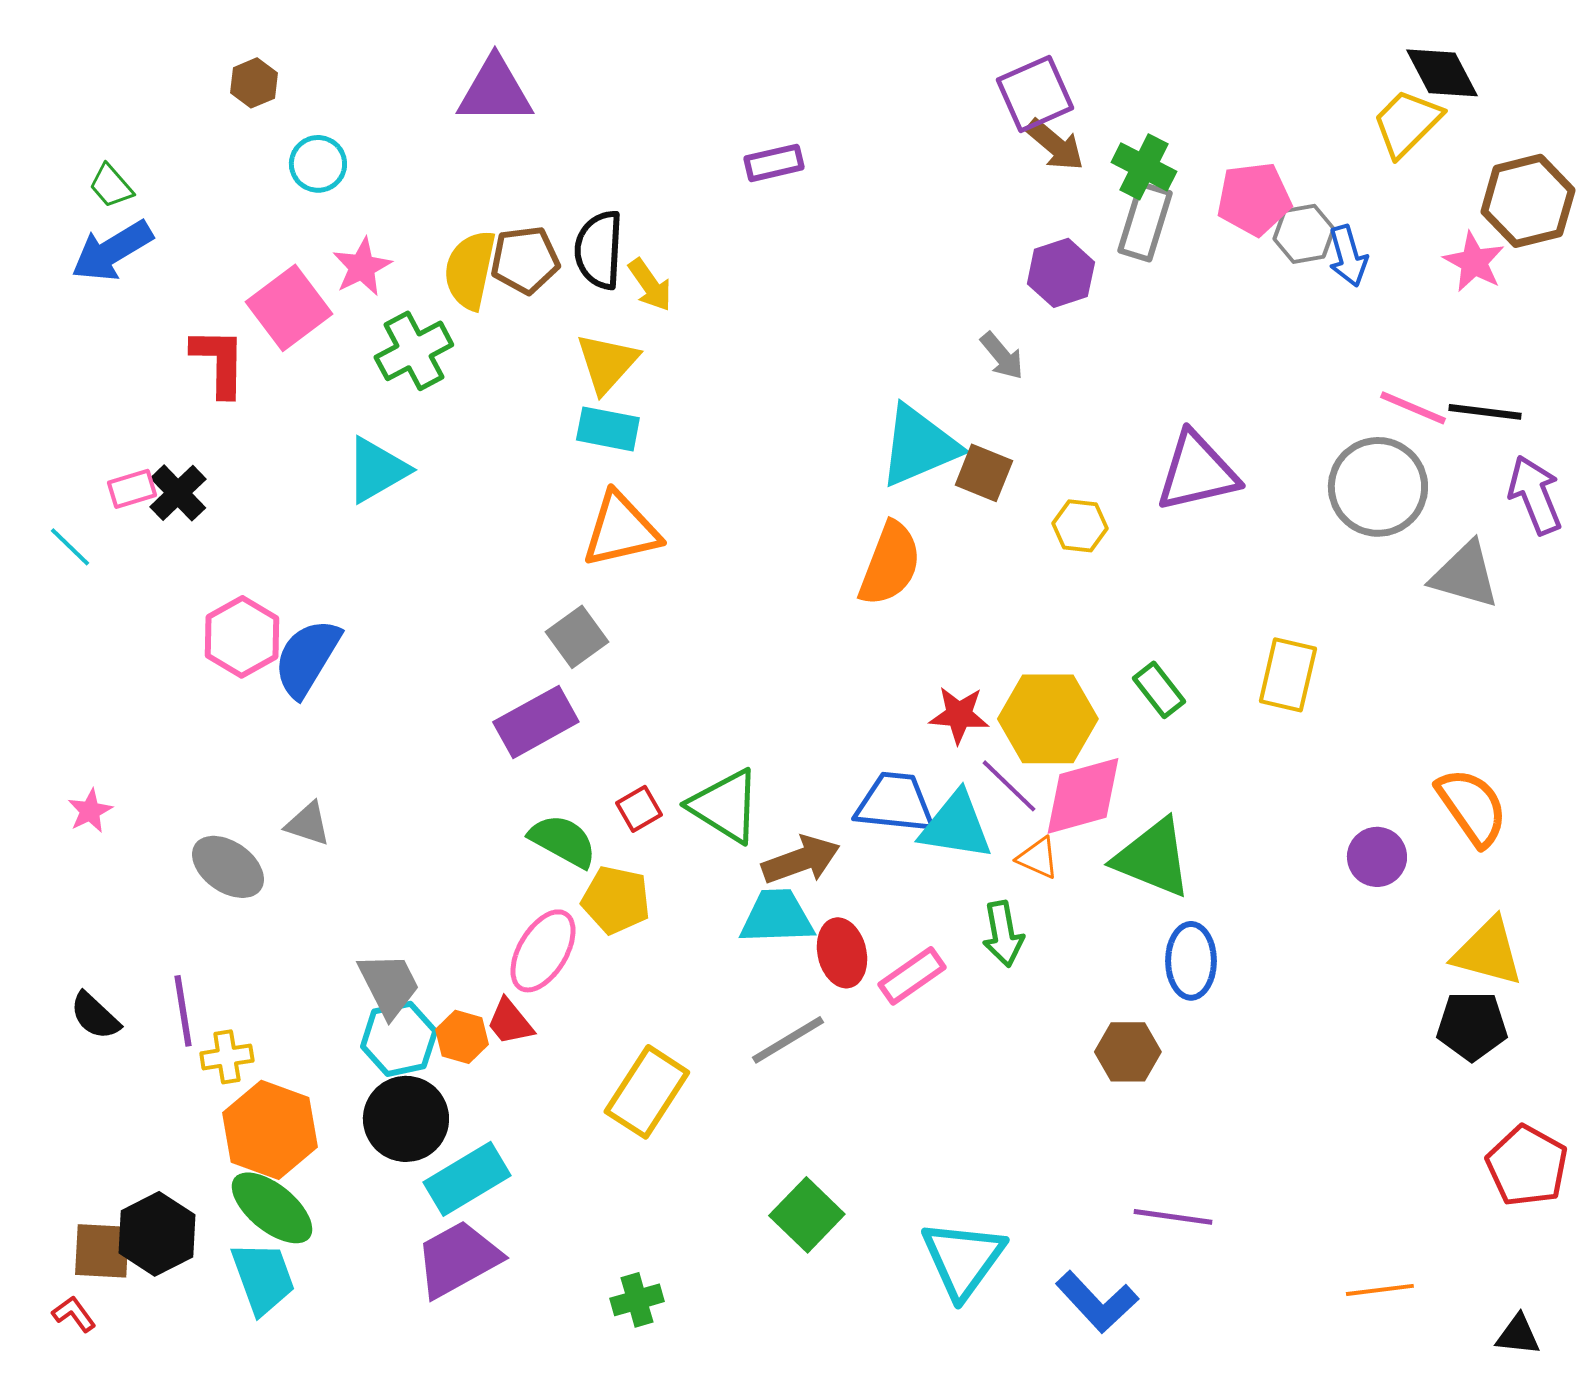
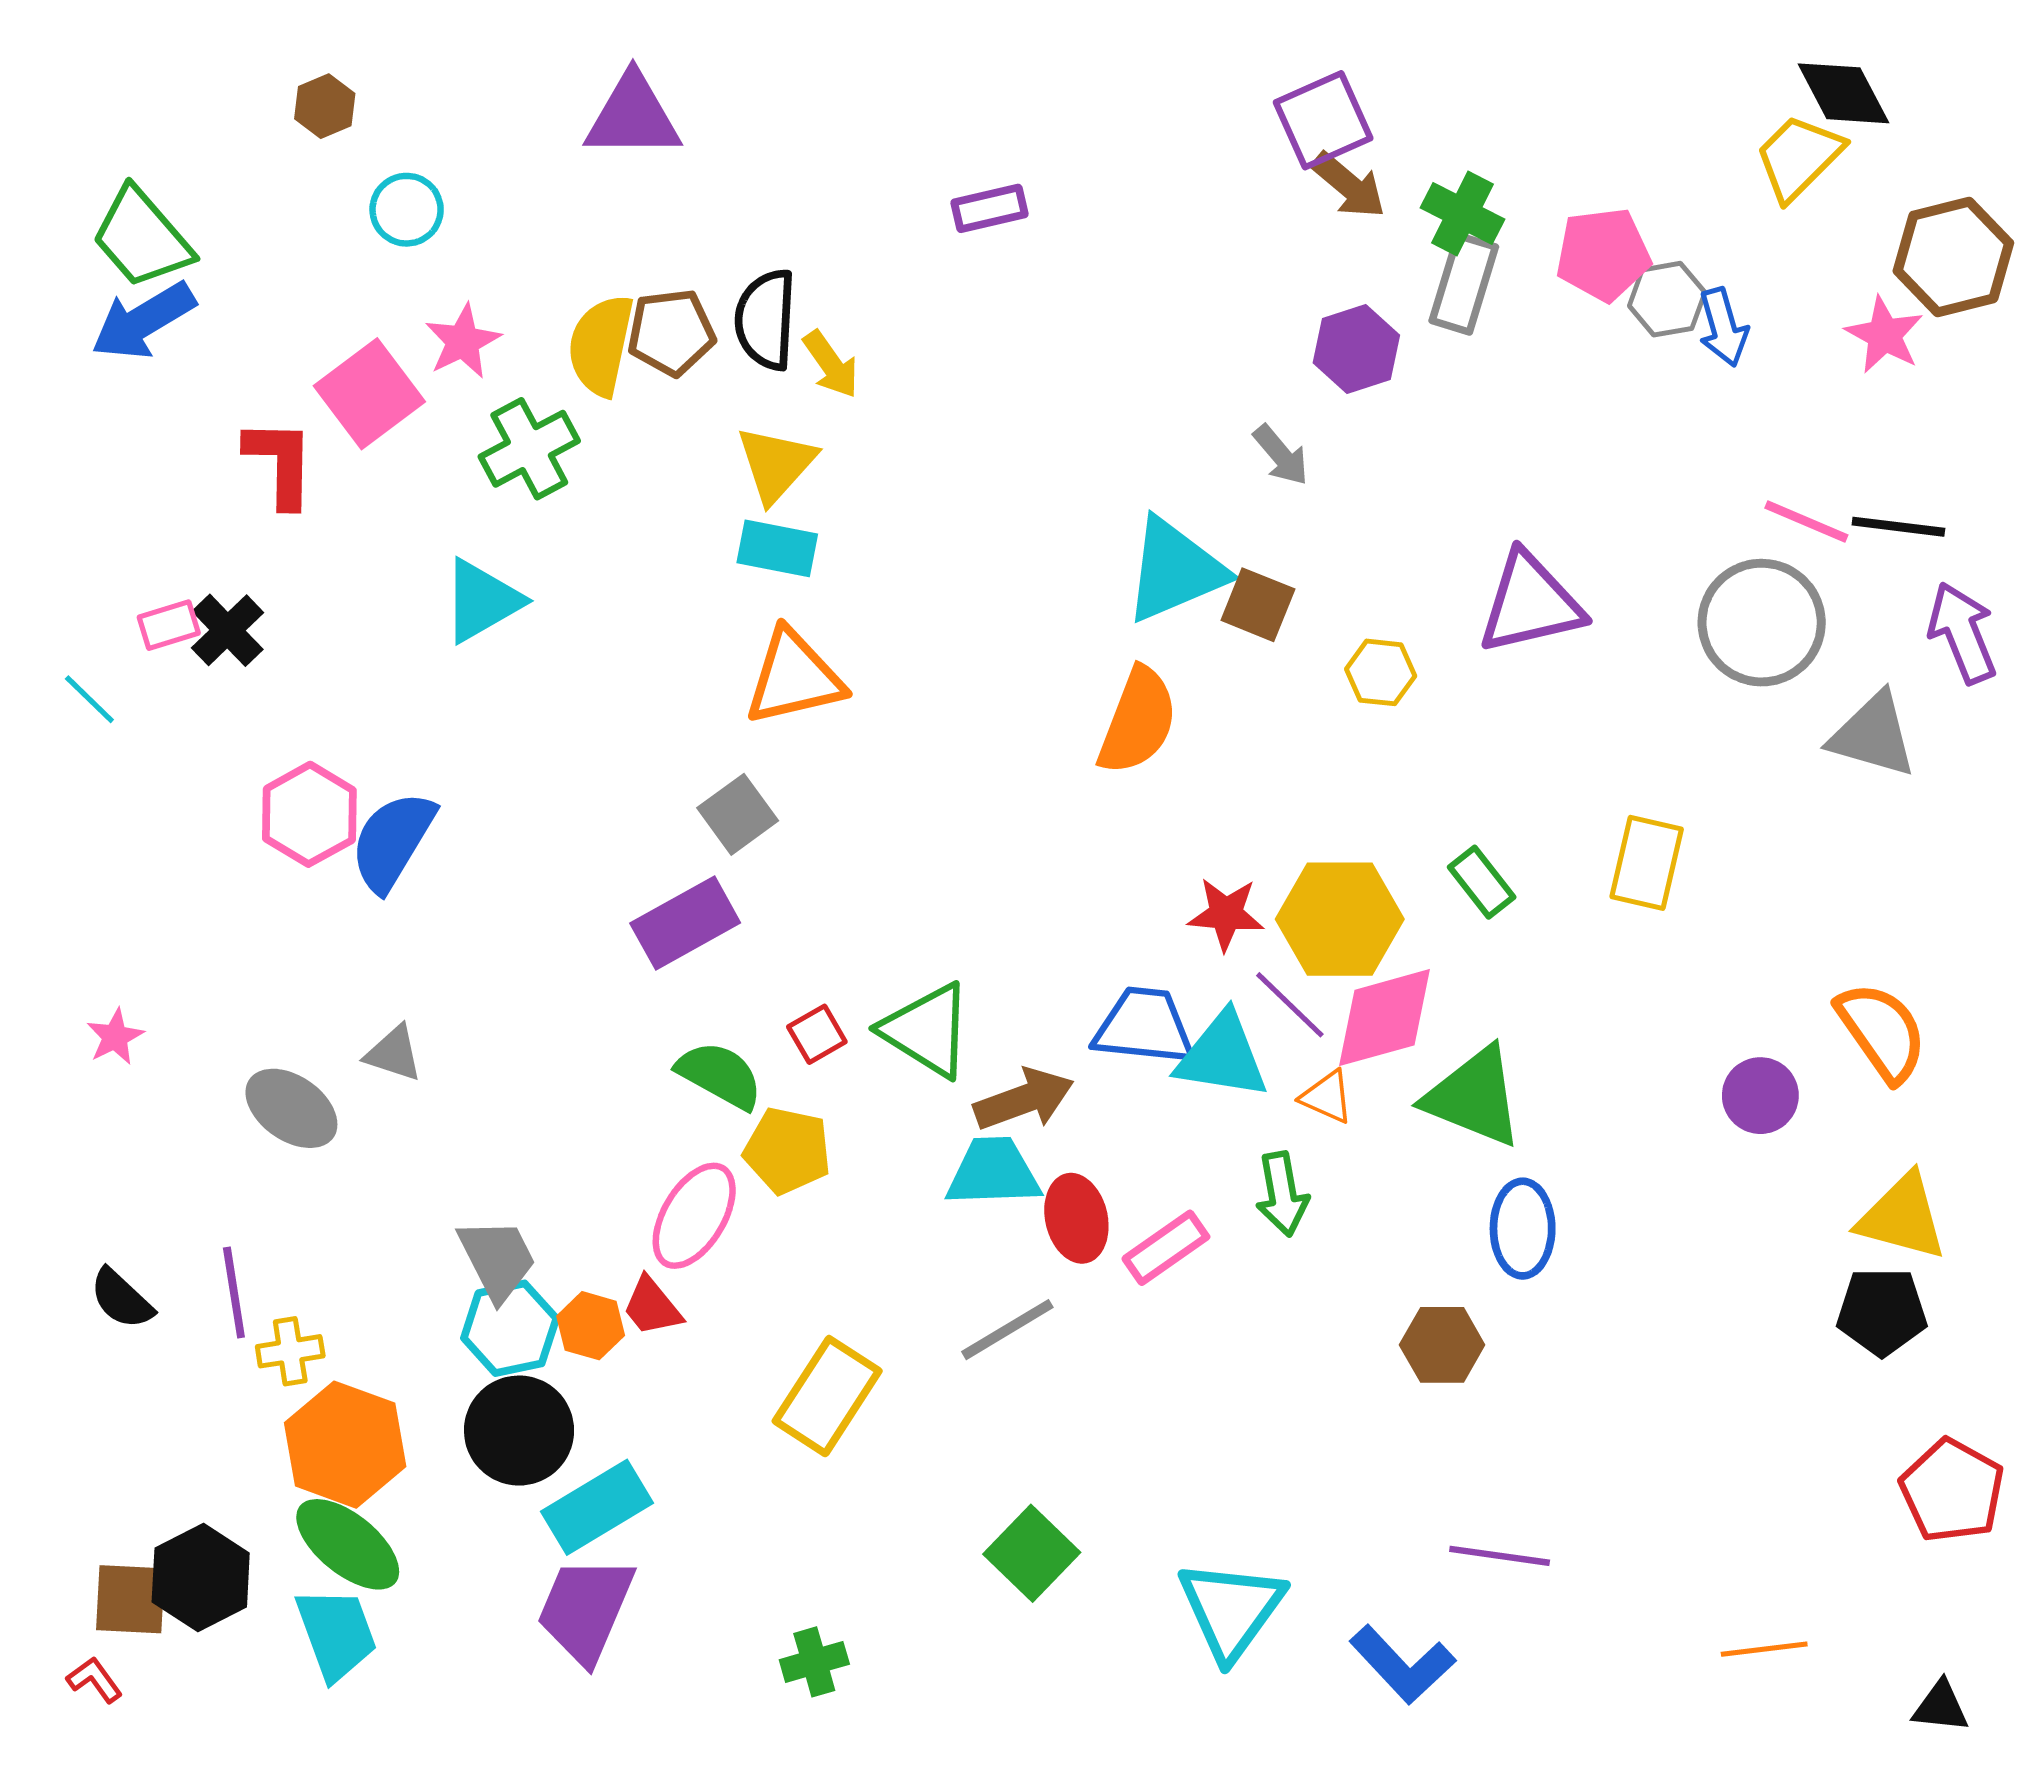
green trapezoid: (111, 186) -> (142, 238), size x1.8
purple trapezoid: (458, 1259) -> (586, 1610), turned -38

